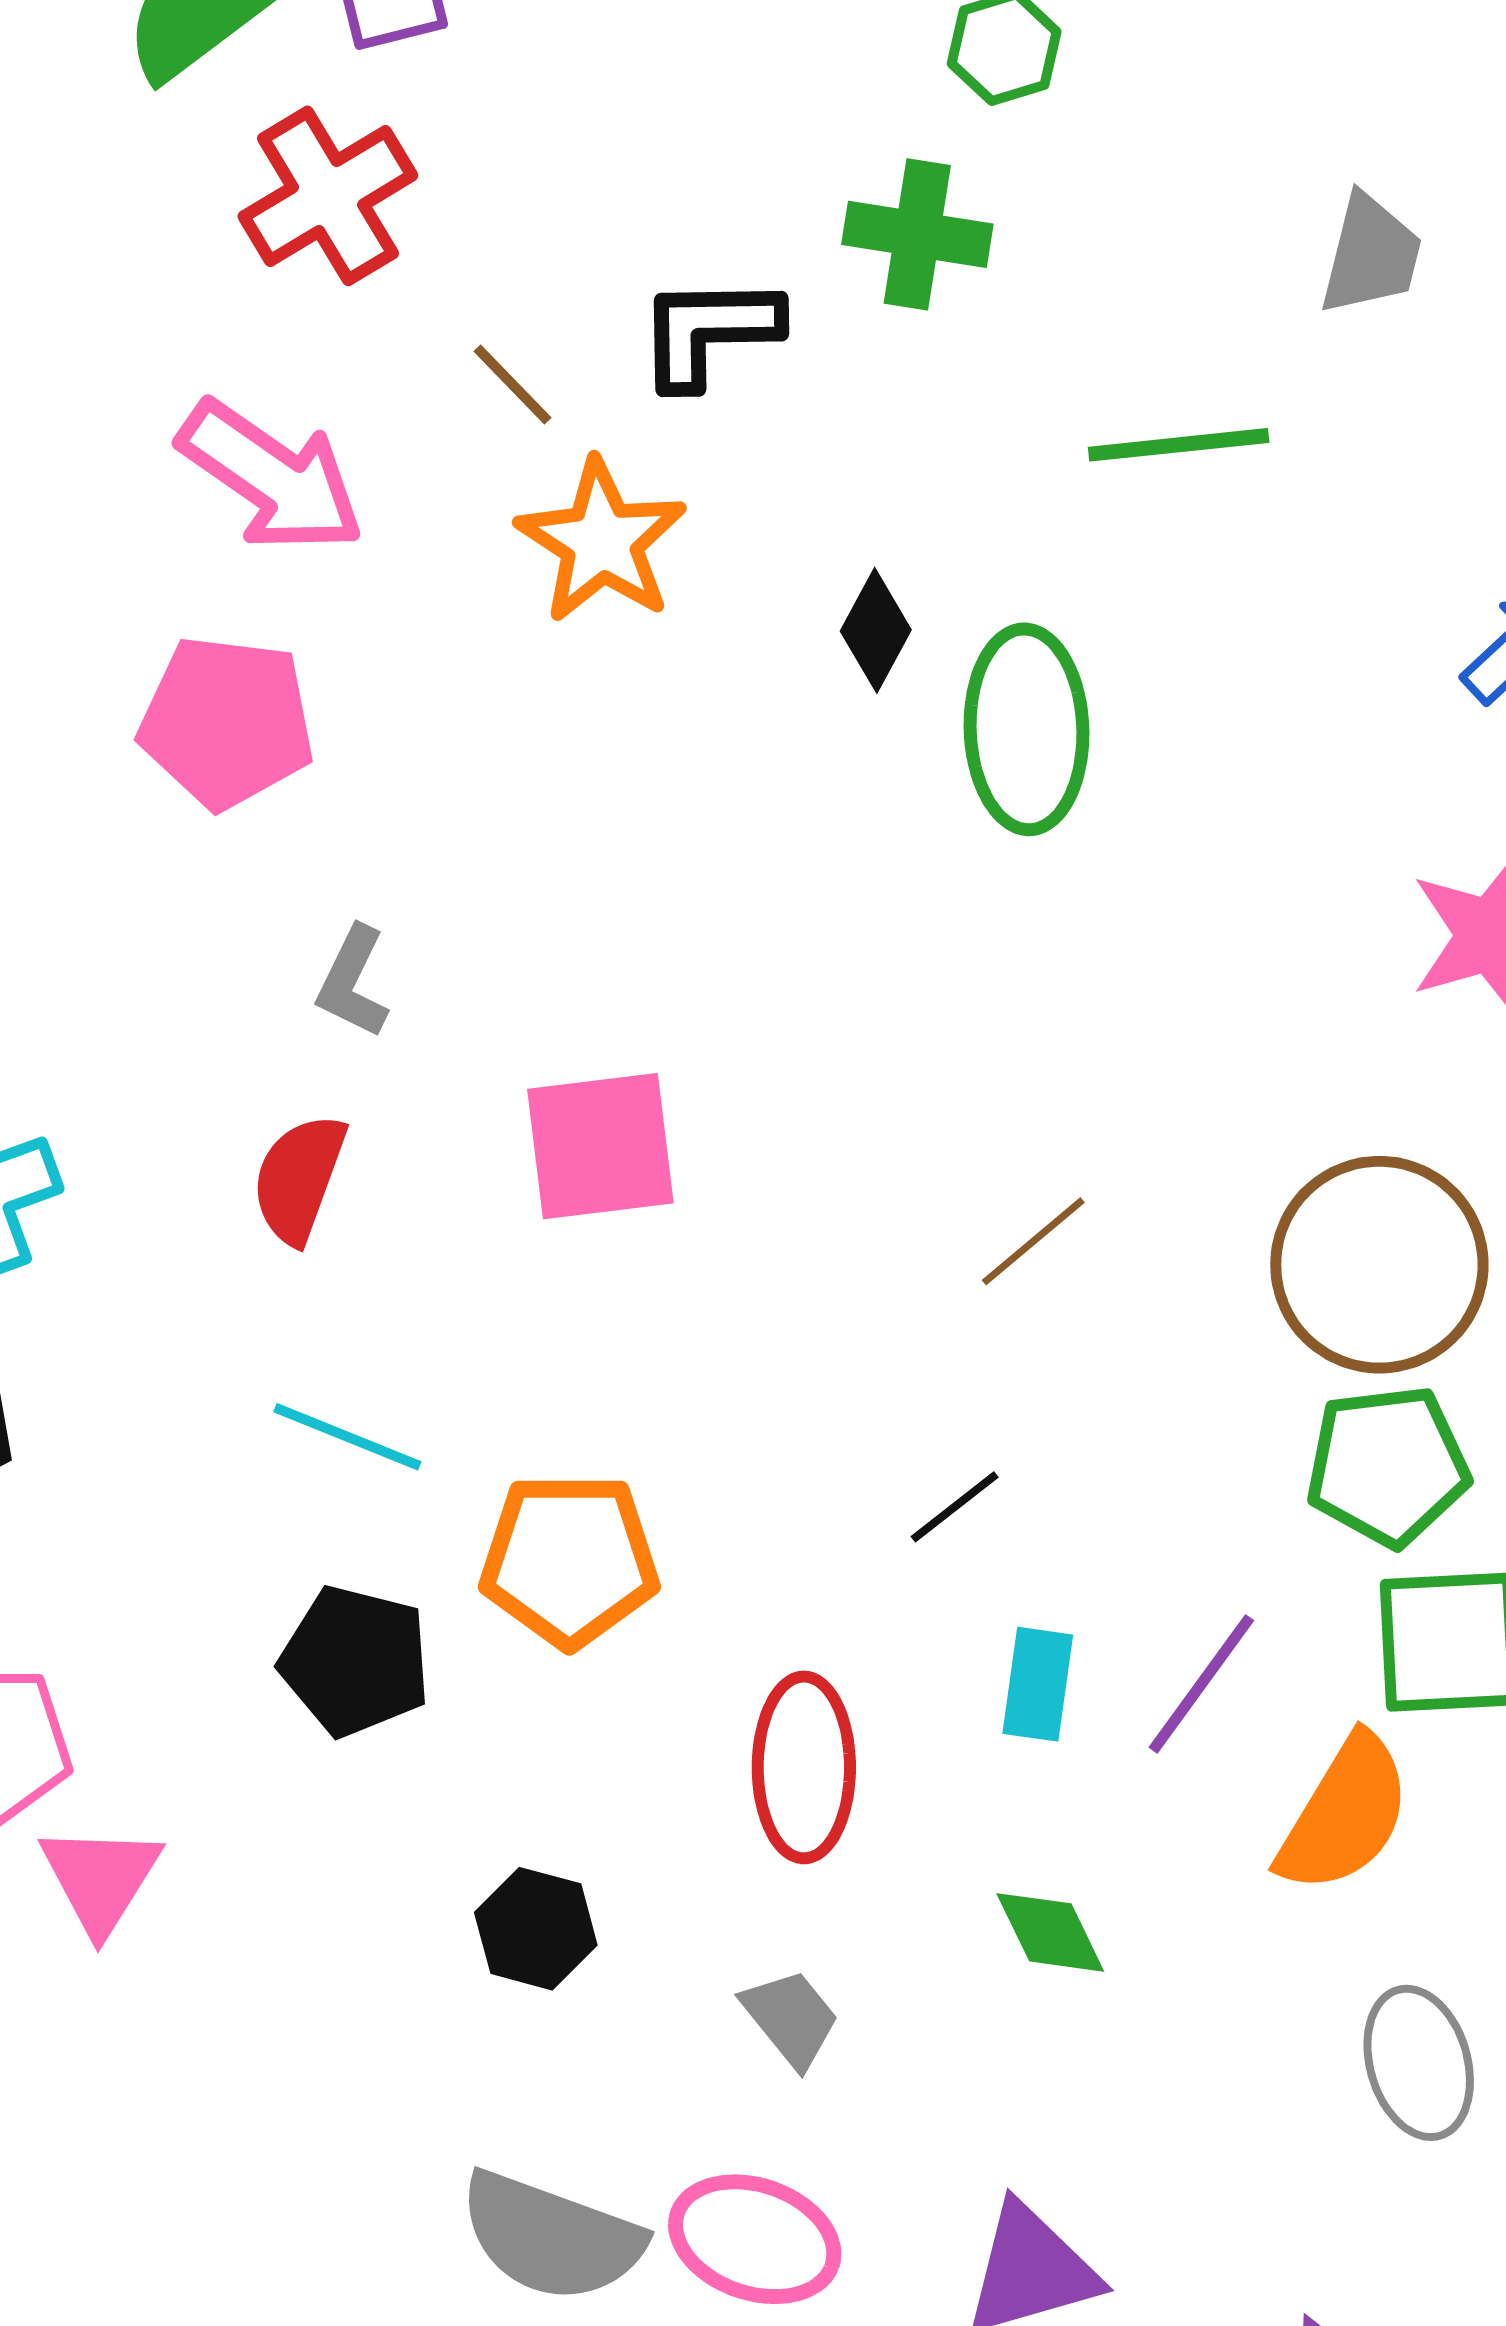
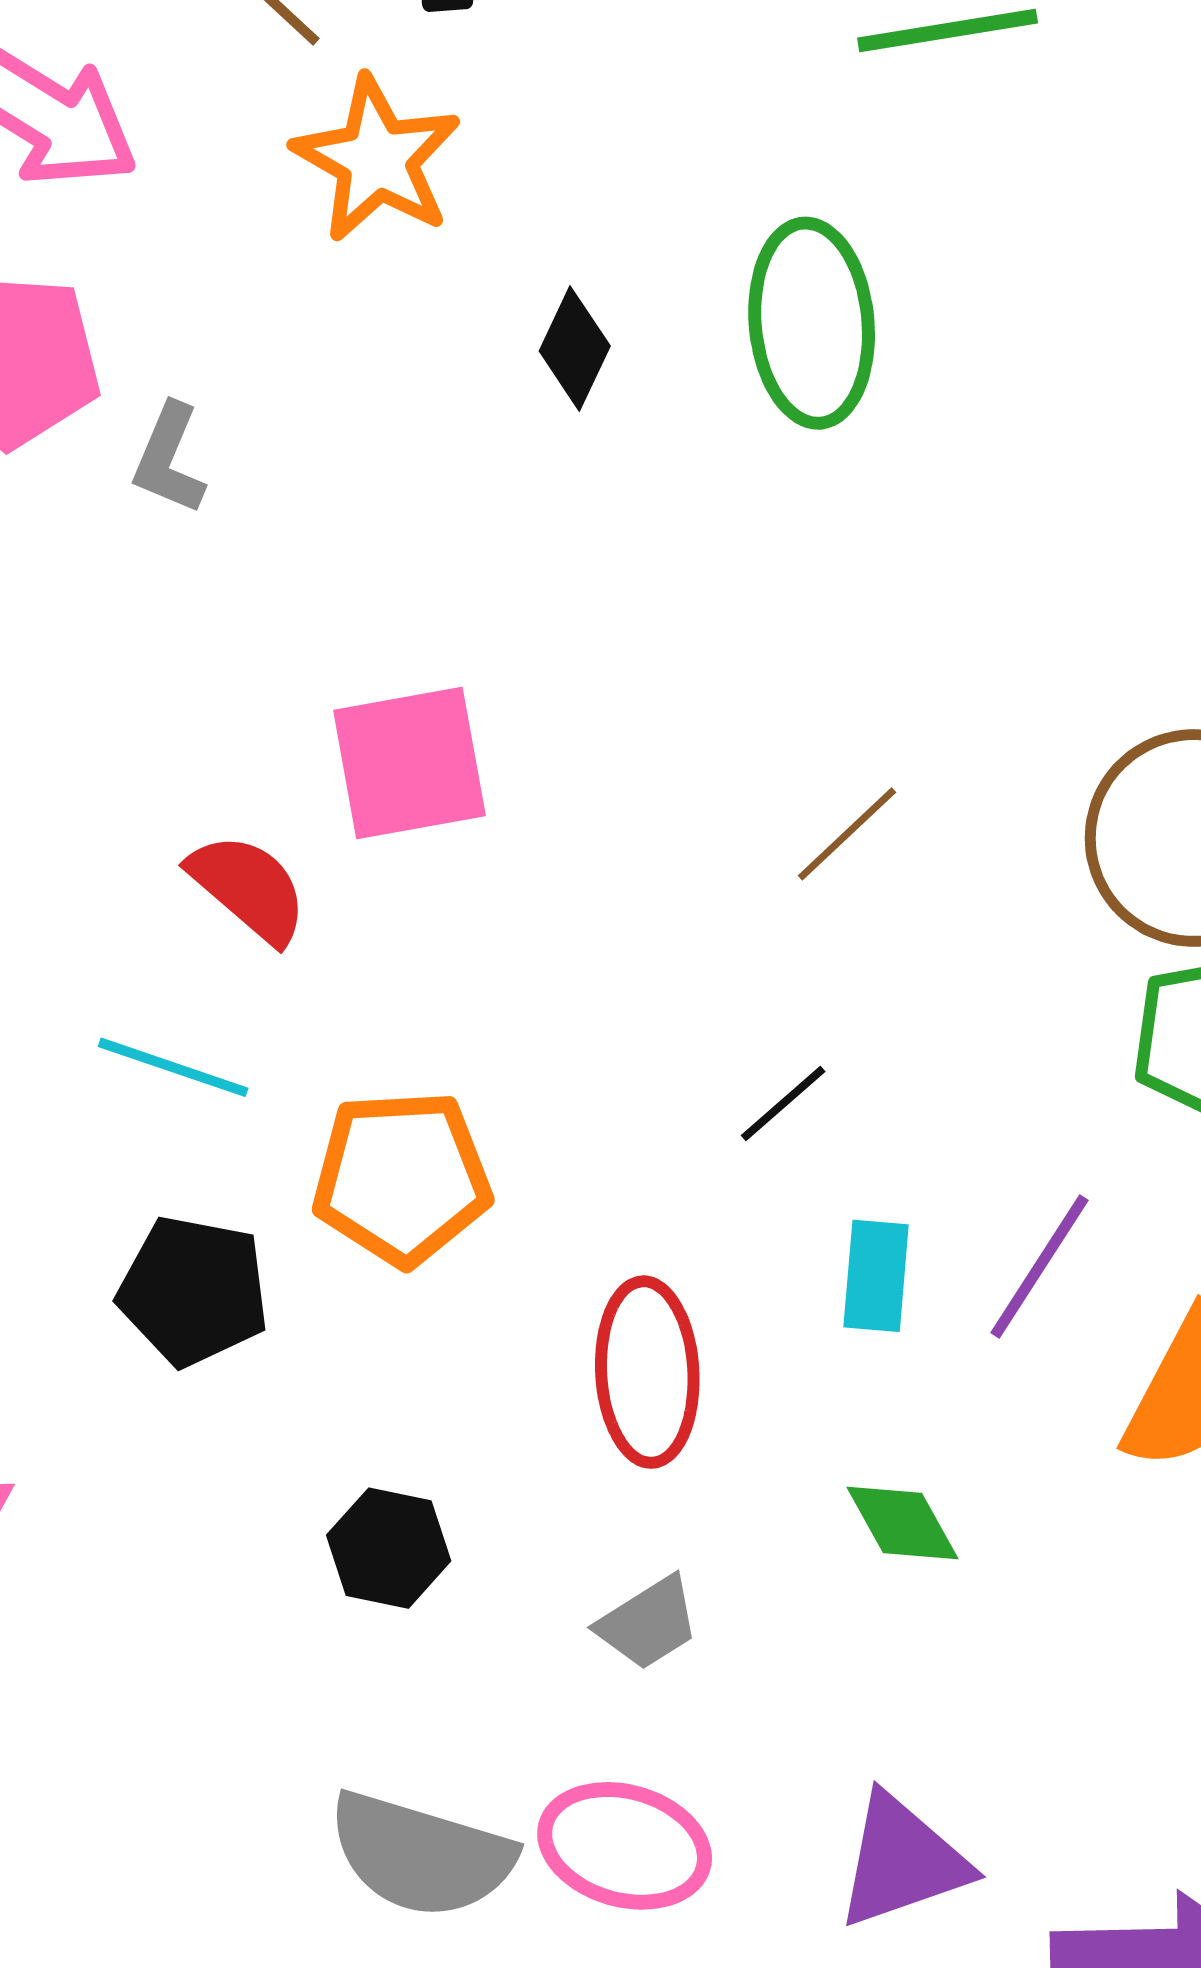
black diamond: (876, 630) -> (575, 348), moved
gray L-shape: (353, 982) -> (169, 459), moved
red semicircle: (299, 1178) -> (248, 888), moved, turned 114
gray trapezoid: (791, 2018) -> (648, 1623), turned 100

